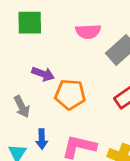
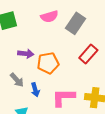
blue arrow: (42, 139) -> (35, 90), moved

